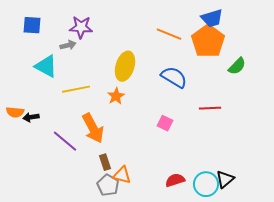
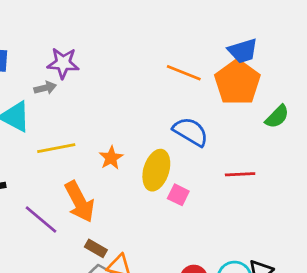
yellow ellipse: (125, 66) -> (156, 170), moved
brown rectangle: (105, 162) -> (96, 248), turned -42

